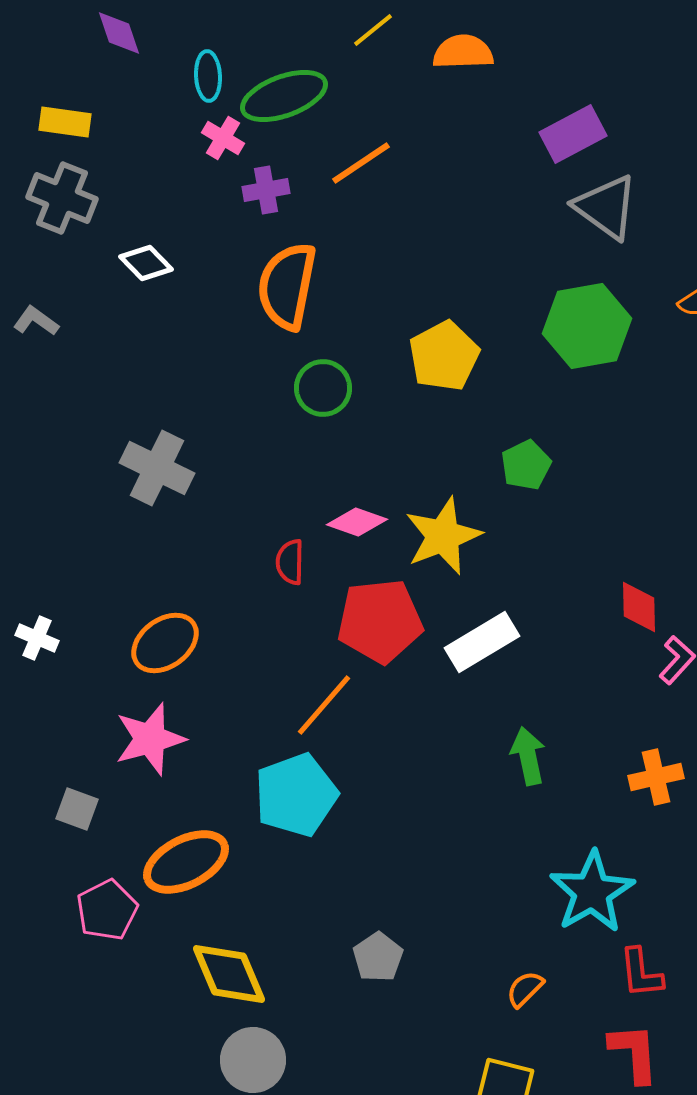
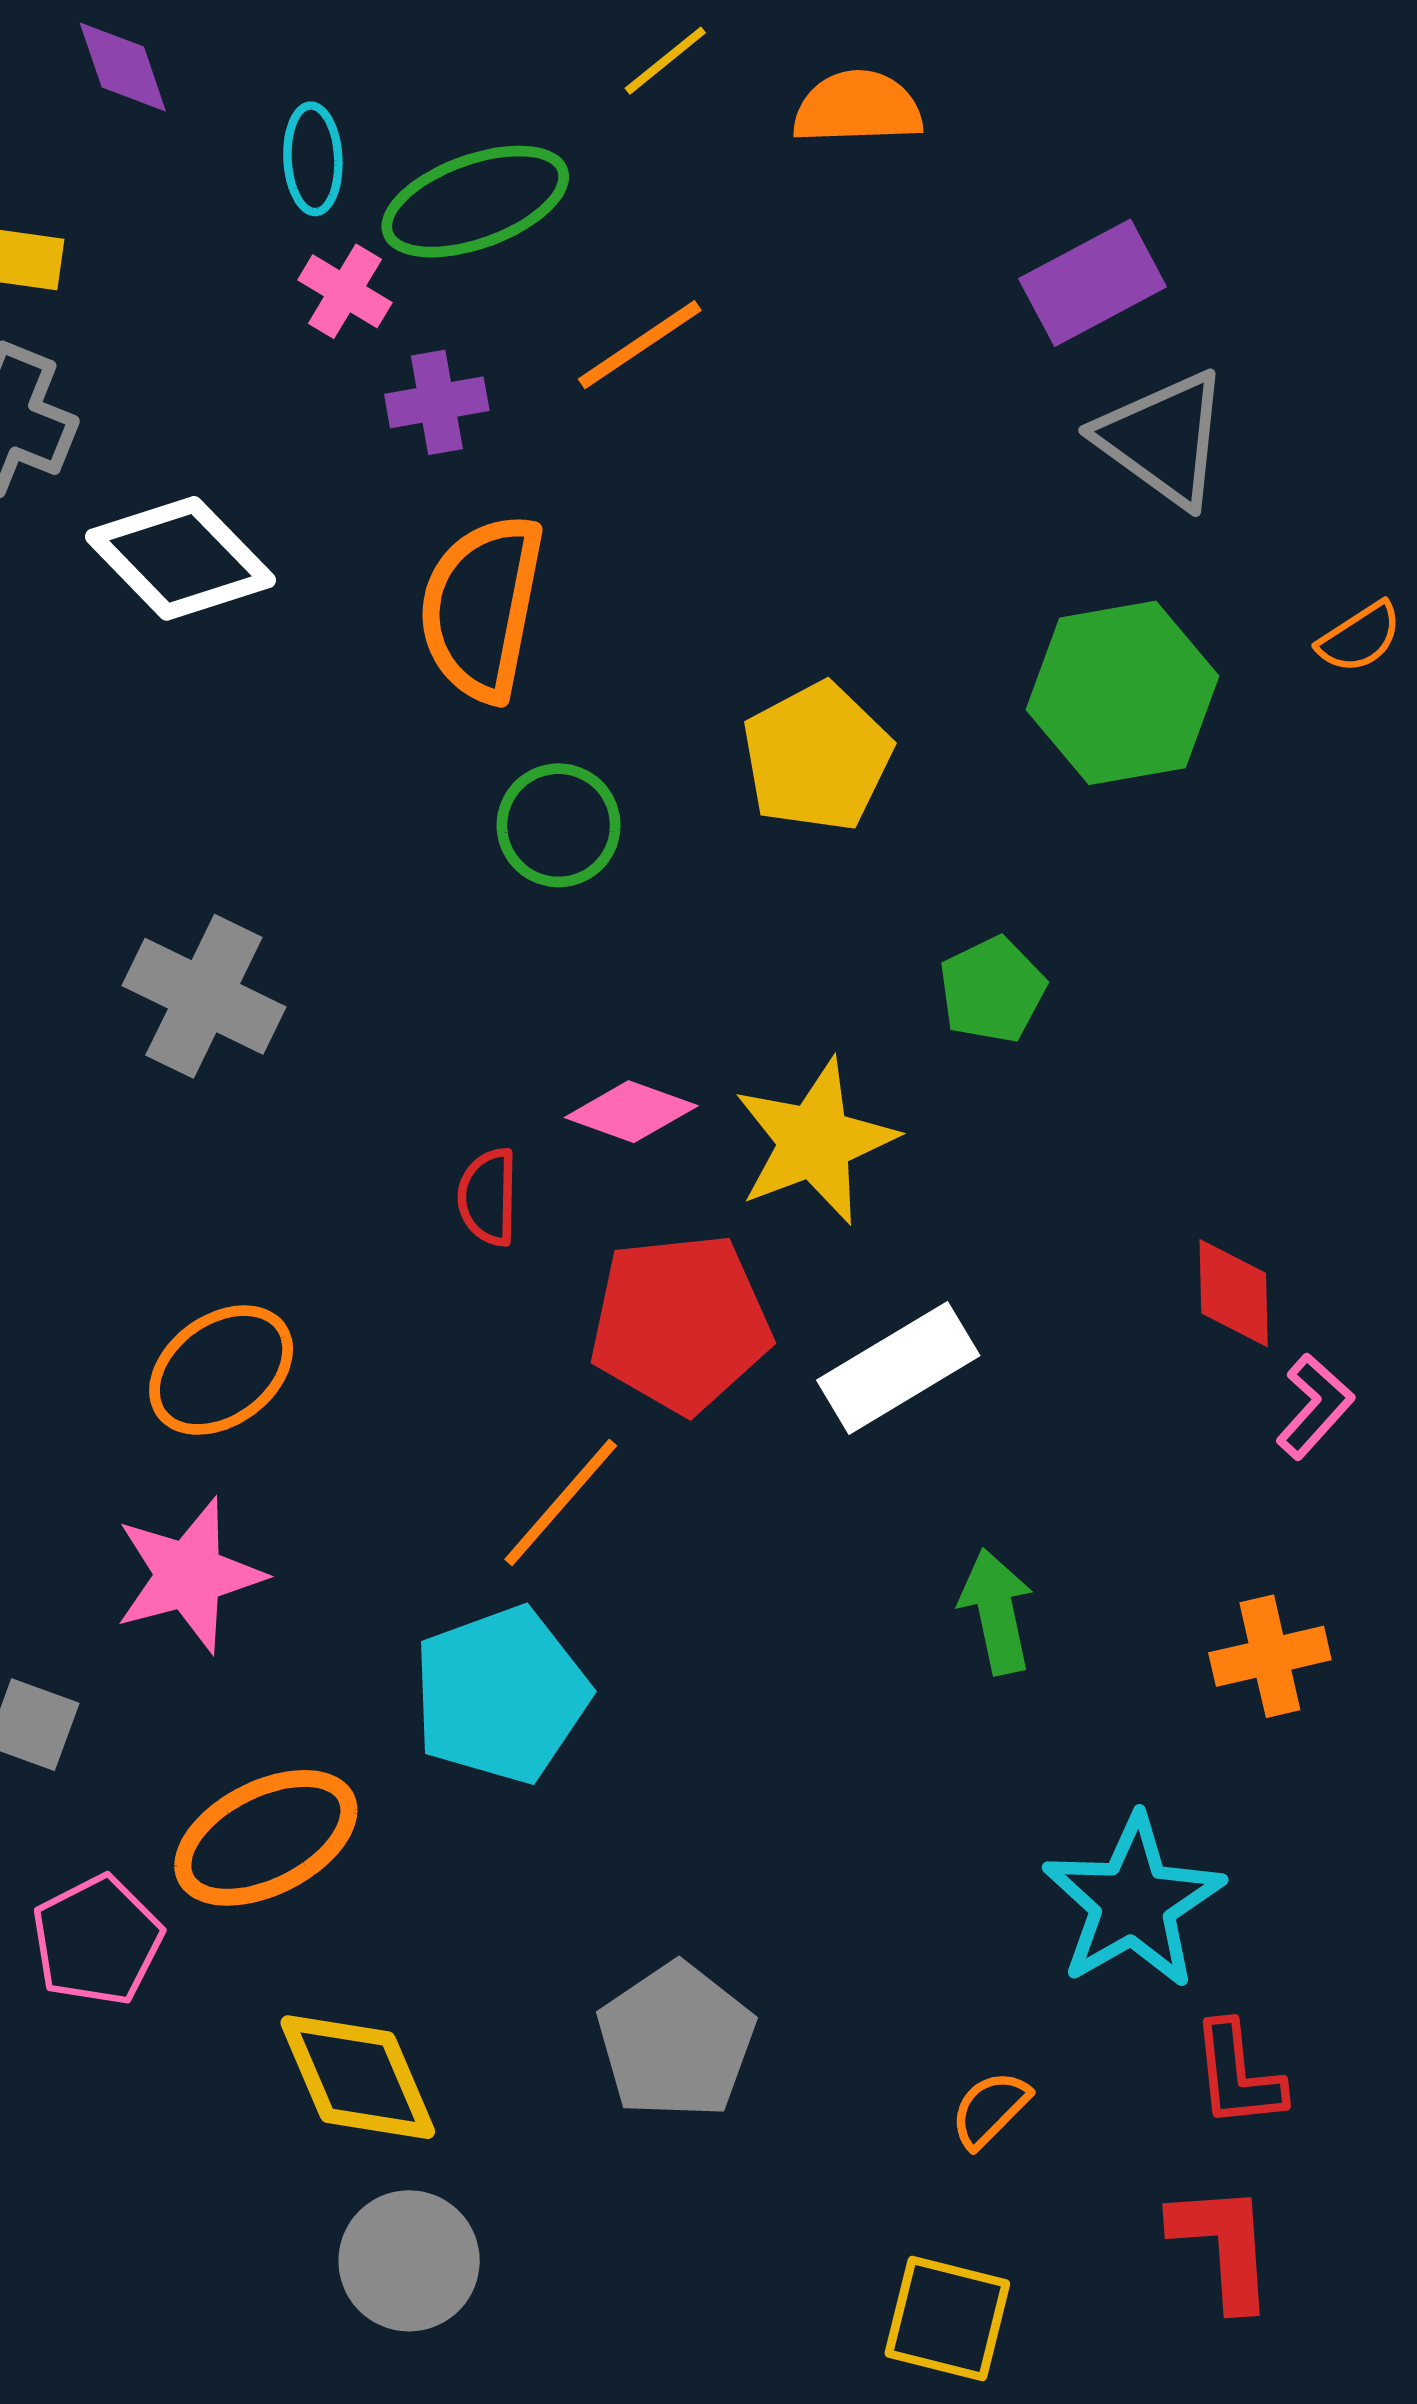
white diamond: (146, 263) -> (180, 558), size x1.6
gray pentagon: (378, 957) -> (676, 2041), size x1.5

